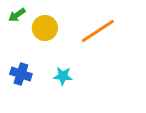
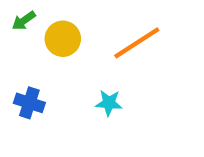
cyan star: (63, 76) -> (109, 103), moved

